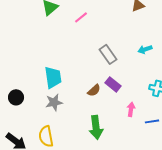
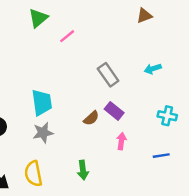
pink line: (81, 17) -> (67, 36), moved
pink arrow: (131, 109) -> (121, 141), moved
green arrow: (96, 127) -> (83, 170), moved, size x0.7

